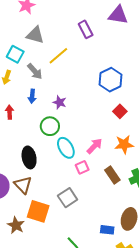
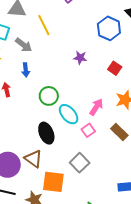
yellow line: (58, 56) -> (44, 25), turned -65
blue hexagon: (110, 80) -> (109, 28), moved
purple star: (60, 102) -> (80, 58), moved
black ellipse: (29, 157) -> (46, 133), moved

